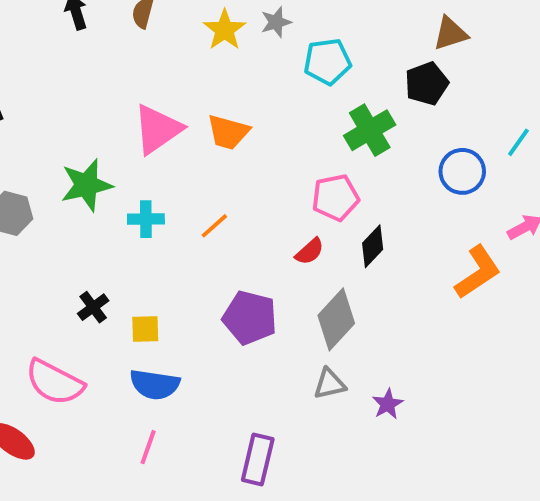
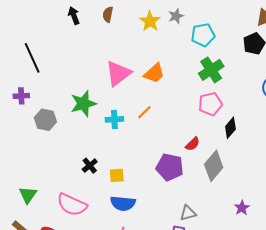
green cross: (370, 130) -> (211, 70), moved
orange trapezoid: (228, 132) -> (154, 73), turned -55
orange line: (214, 226) -> (144, 112), moved
red semicircle: (310, 251) -> (193, 144), moved
gray triangle: (330, 384) -> (188, 213), moved

